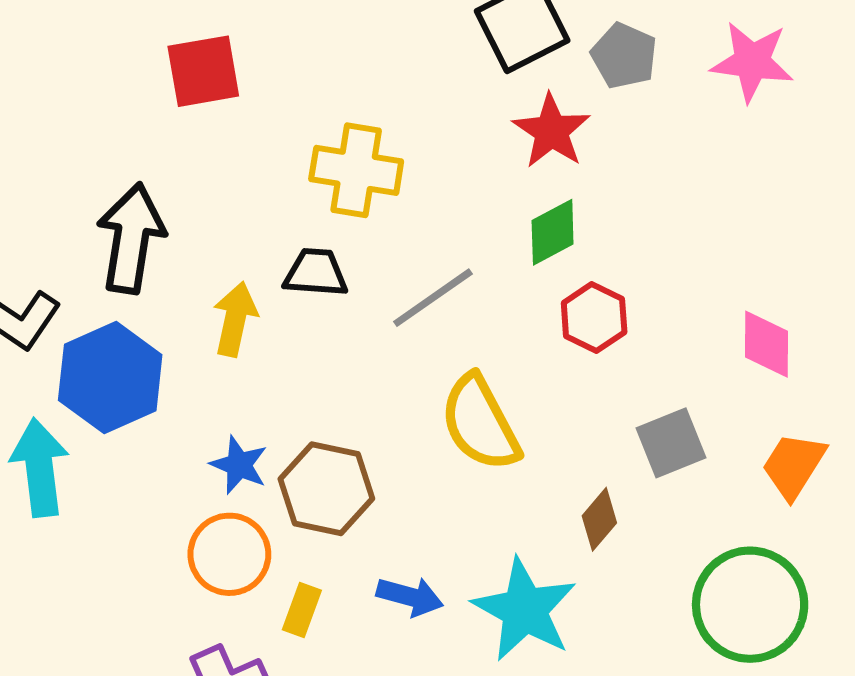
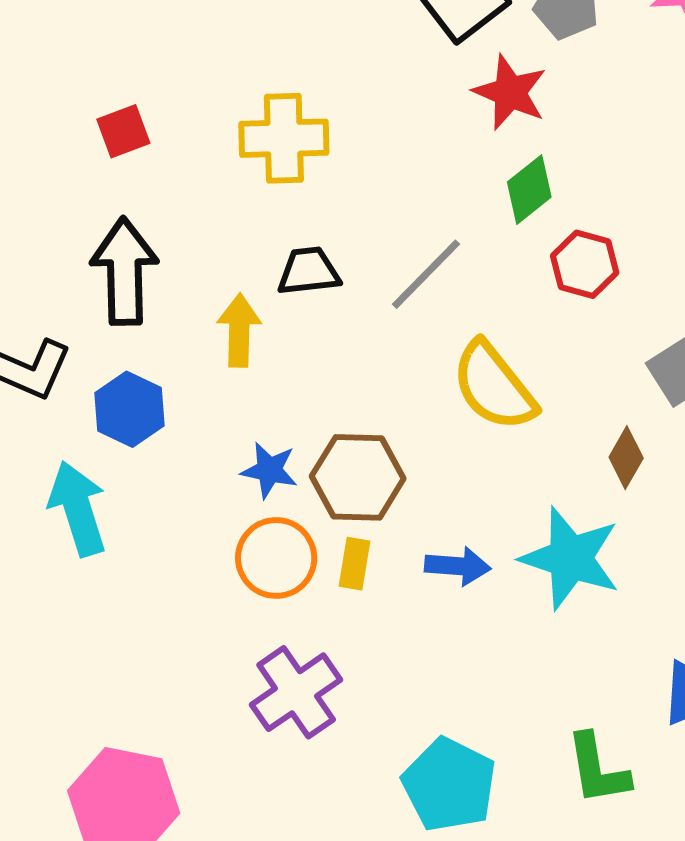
red square: (203, 71) -> (123, 131), moved, size x0.7
yellow cross: (356, 170) -> (284, 138), moved
blue hexagon: (110, 378) -> (130, 409), size x0.7
yellow rectangle: (302, 610) -> (354, 564), moved

